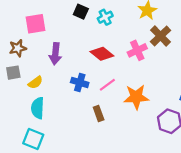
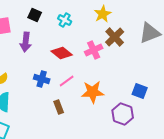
black square: (81, 12) -> (35, 15), moved
cyan cross: (105, 17) -> (65, 20), turned -32
purple arrow: (55, 54) -> (26, 42), moved

